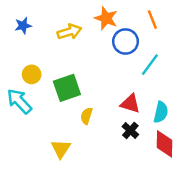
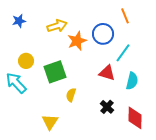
orange star: (106, 18) -> (77, 41), moved, turned 30
red triangle: (130, 104) -> (107, 73), moved
cyan semicircle: (161, 112) -> (132, 81), moved

